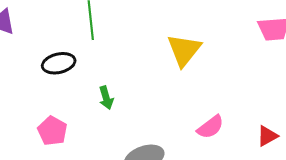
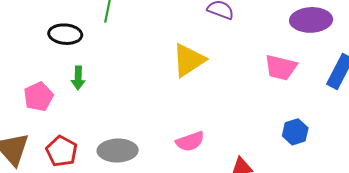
green arrow: (106, 98) -> (78, 78), moved

